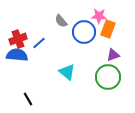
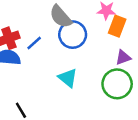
gray semicircle: (61, 21) -> (61, 17), size x1.5
blue circle: (84, 32) -> (73, 35), moved

